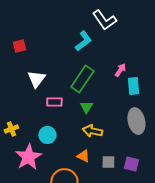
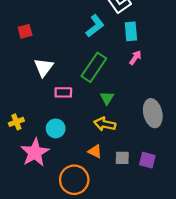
cyan rectangle: (133, 86) -> (131, 31), moved
green triangle: (86, 107) -> (107, 98), moved

